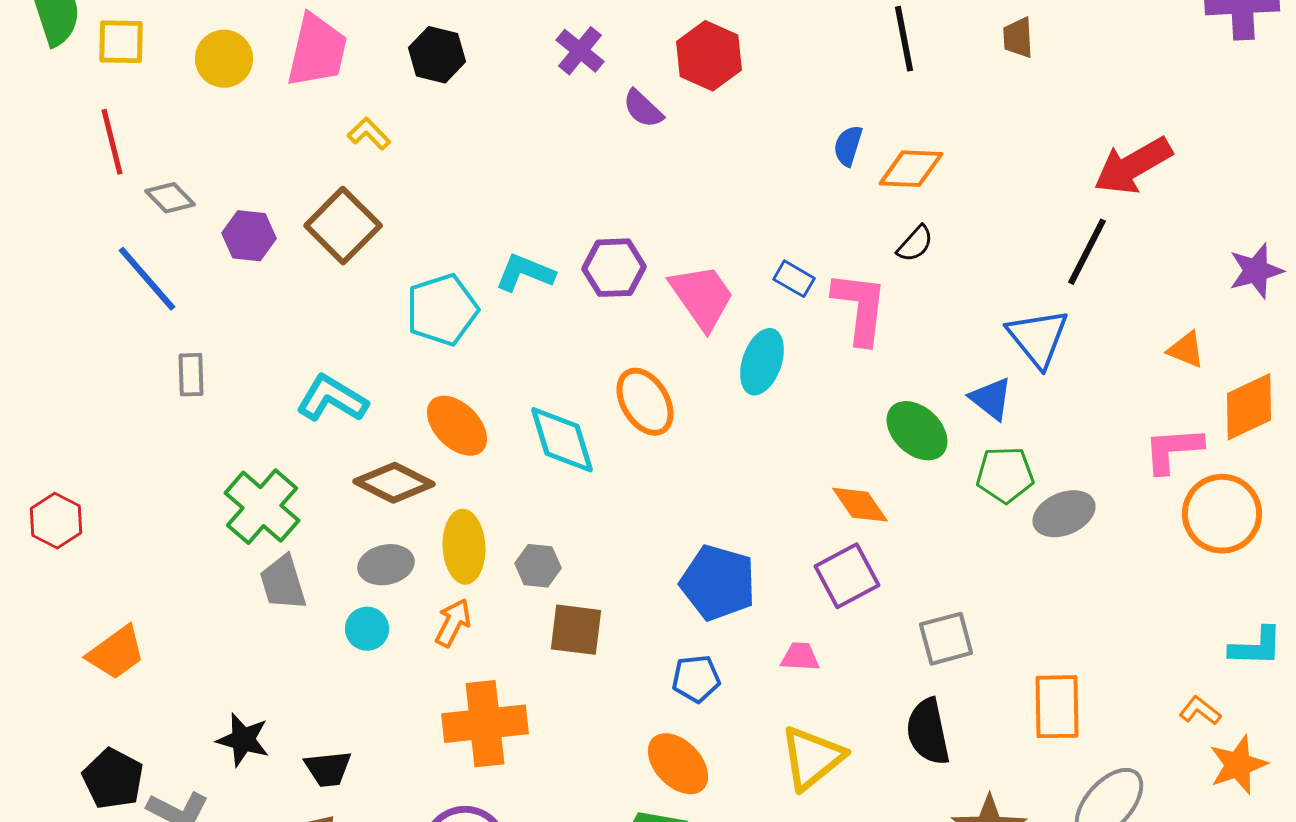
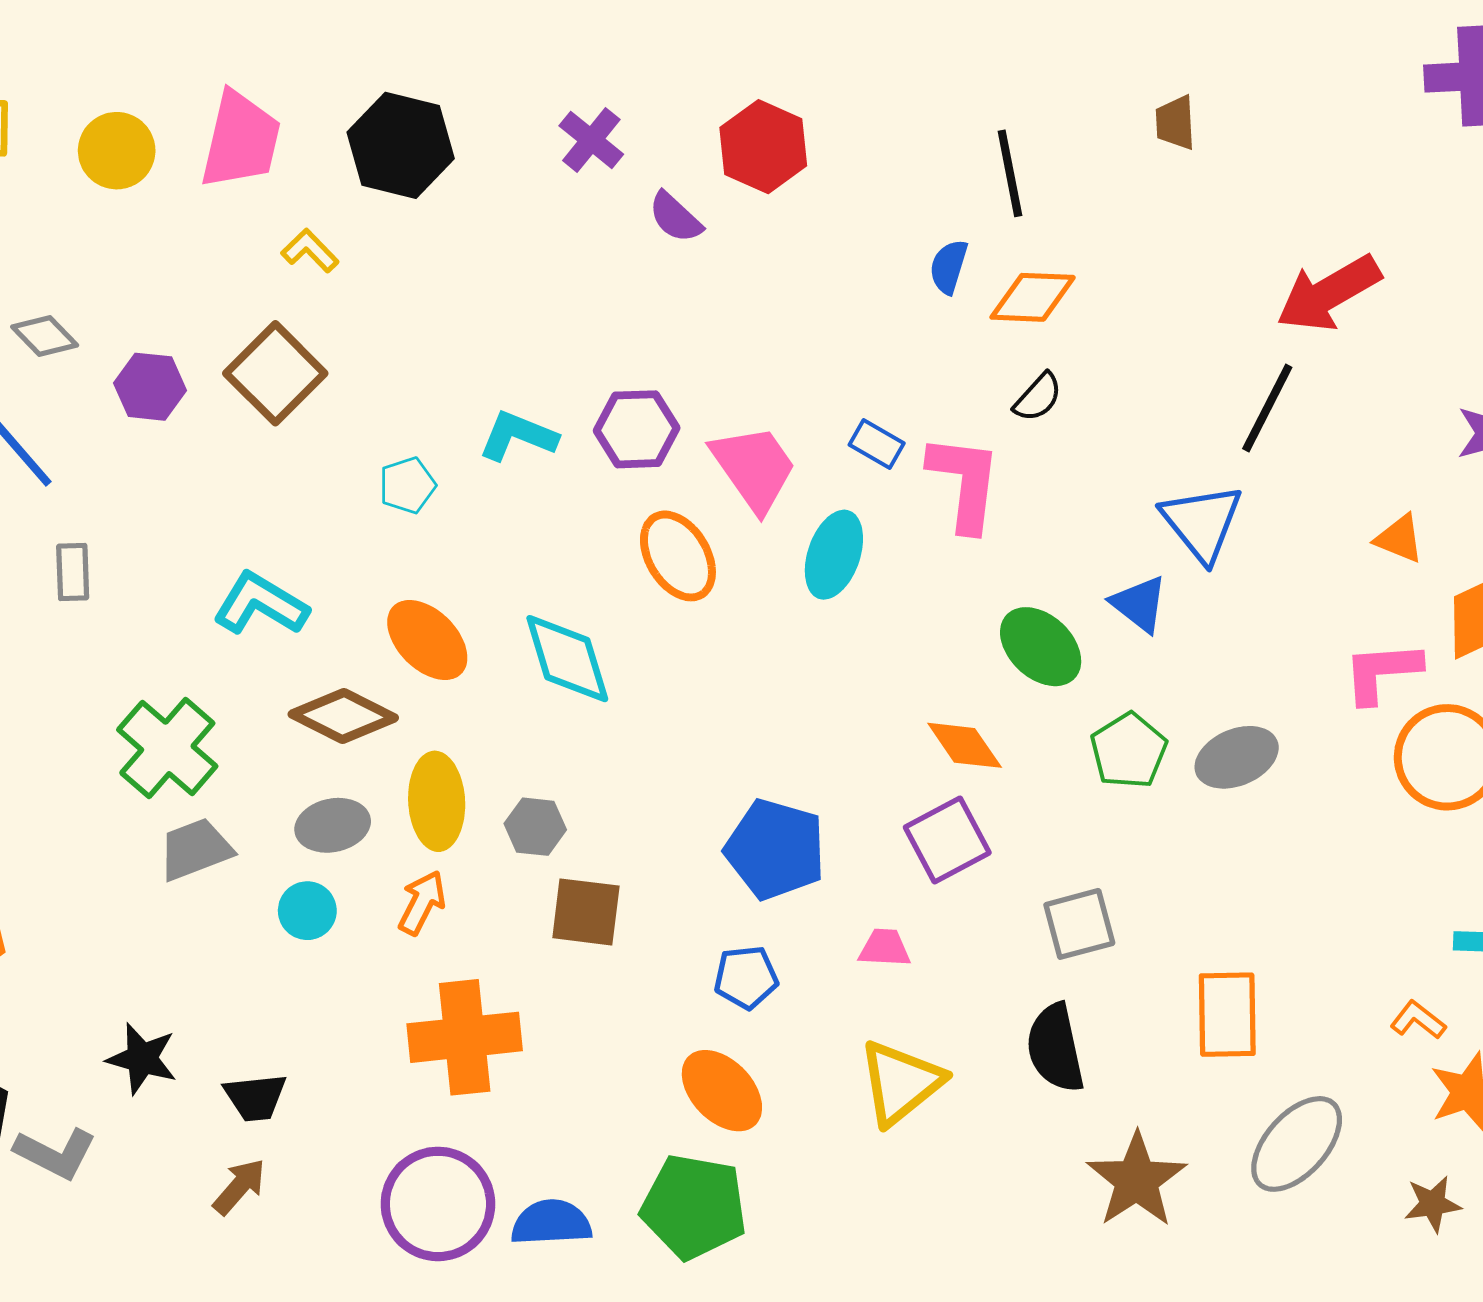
black line: (904, 39) -> (1010, 173), moved
black hexagon: (437, 55) -> (401, 145), size x1.4
cyan pentagon: (442, 310) -> (407, 485), size x0.6
orange ellipse: (645, 402) -> (678, 556), moved
green pentagon: (1005, 475) -> (1129, 751), moved, turned -30
gray trapezoid: (283, 583) -> (195, 849), turned 86

